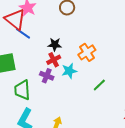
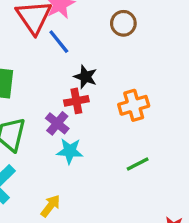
blue line: (23, 33) -> (59, 42), moved
cyan star: (69, 71) -> (70, 151), moved

